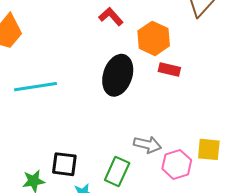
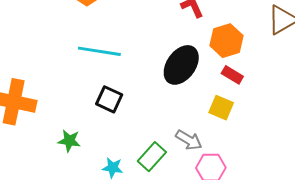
yellow square: (209, 149) -> (221, 108), moved
black square: (64, 164) -> (109, 99), moved

